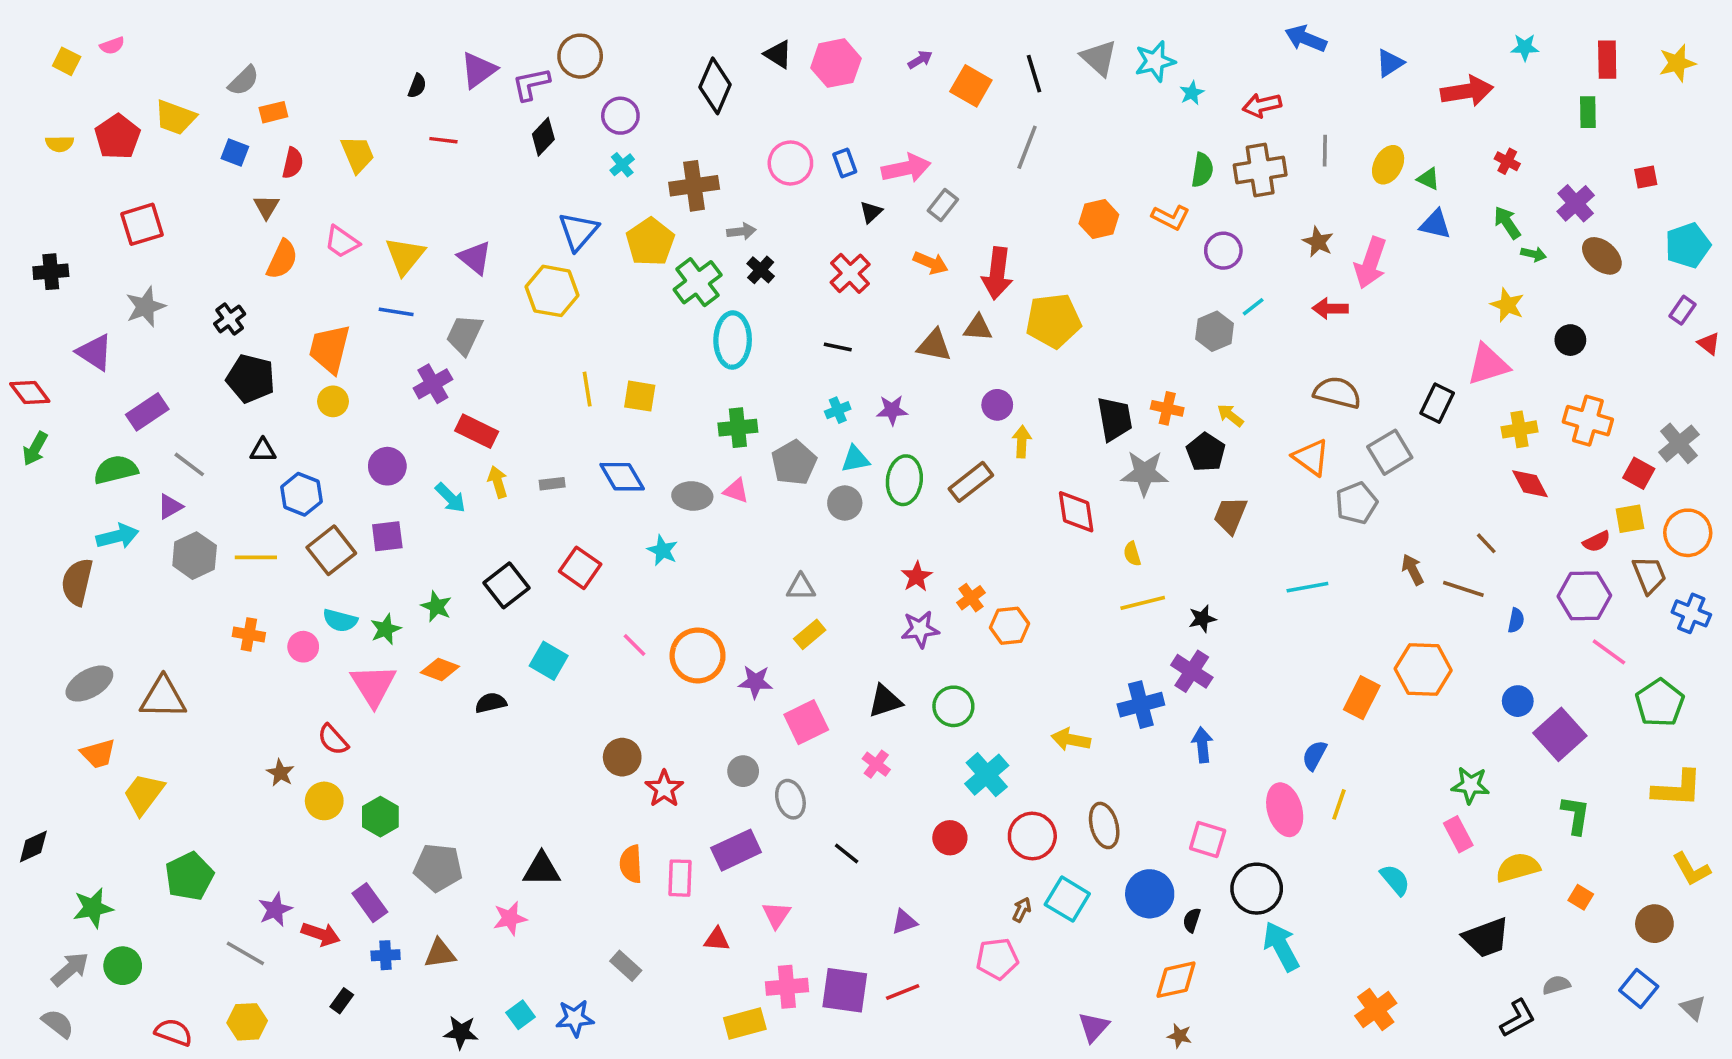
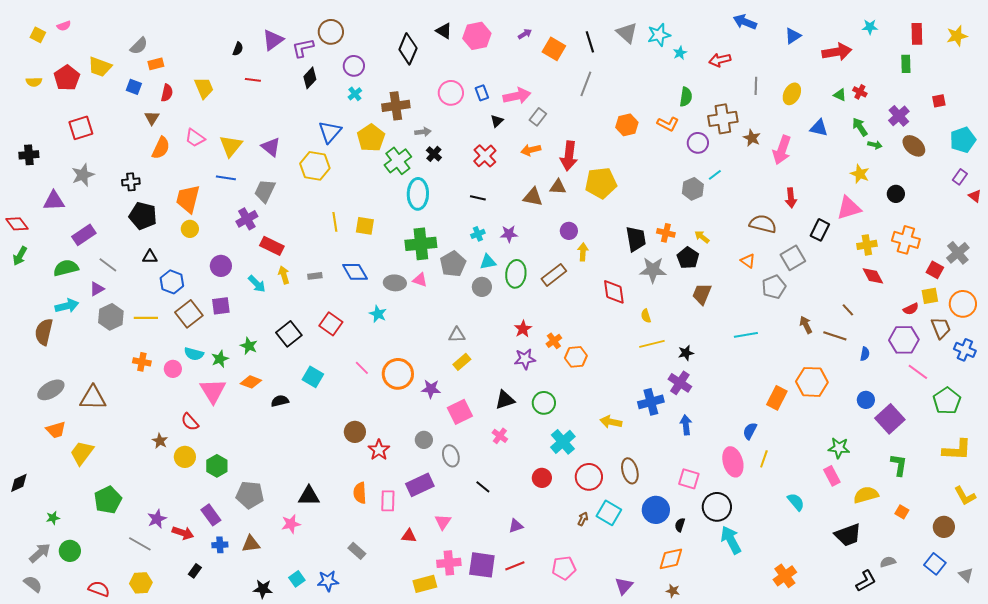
brown cross: (1260, 170) -> (723, 119), moved
green triangle: (1428, 179) -> (840, 95), moved
orange arrow: (931, 263) -> (531, 150), turned 144
red arrow: (1330, 308) -> (791, 198), moved, turned -96
black cross: (230, 319) -> (131, 182), turned 30
purple triangle: (95, 352) -> (54, 201), turned -35
green cross: (738, 428) -> (421, 244), size x1.4
orange triangle: (1311, 457) -> (748, 261), size x0.7
green star: (93, 908) -> (53, 518), size x0.6
pink pentagon: (997, 959) -> (564, 568), moved

